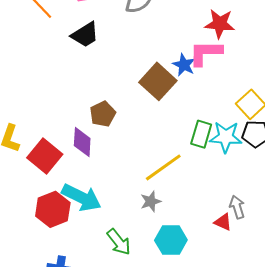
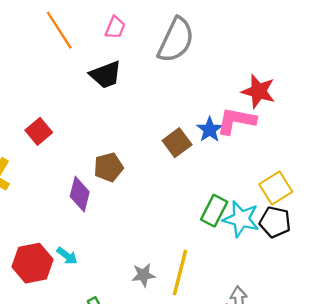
brown square: (158, 81) -> (177, 143), size x0.7
red square: (45, 156) -> (39, 131), moved, size x0.7
yellow line: (163, 167) -> (180, 272), moved, turned -51
cyan arrow: (82, 198) -> (67, 256), size x0.5

